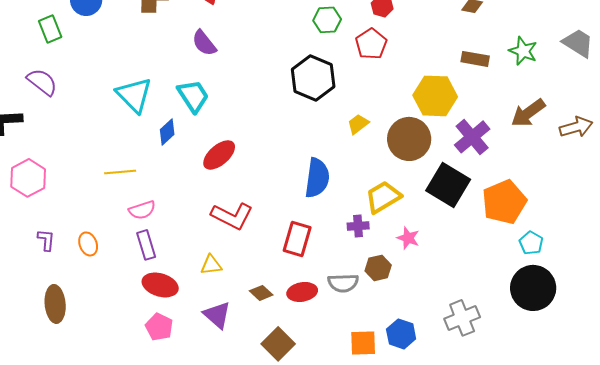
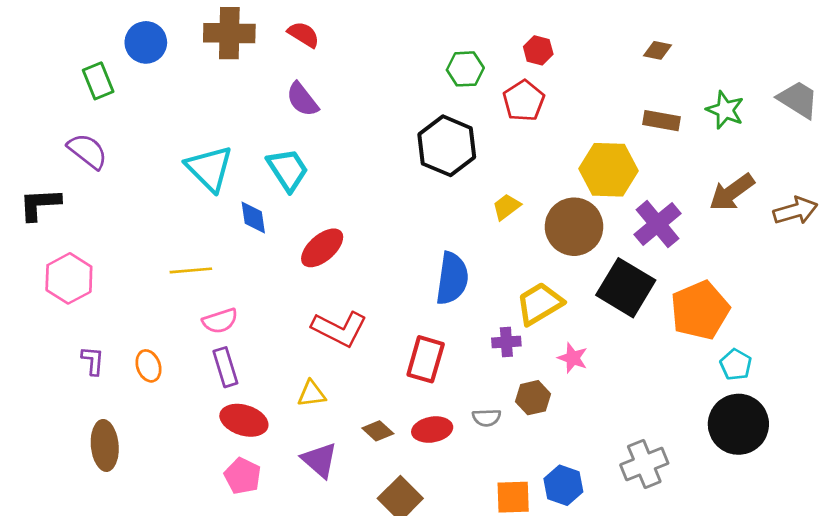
blue diamond: (167, 132) -> (253, 217), turned -56
gray semicircle: (343, 283) -> (487, 418), size x0.7

